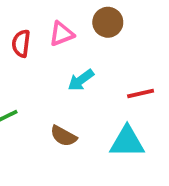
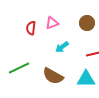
brown circle: (108, 22) -> (87, 23), moved
brown semicircle: (63, 136) -> (53, 76), size x1.5

